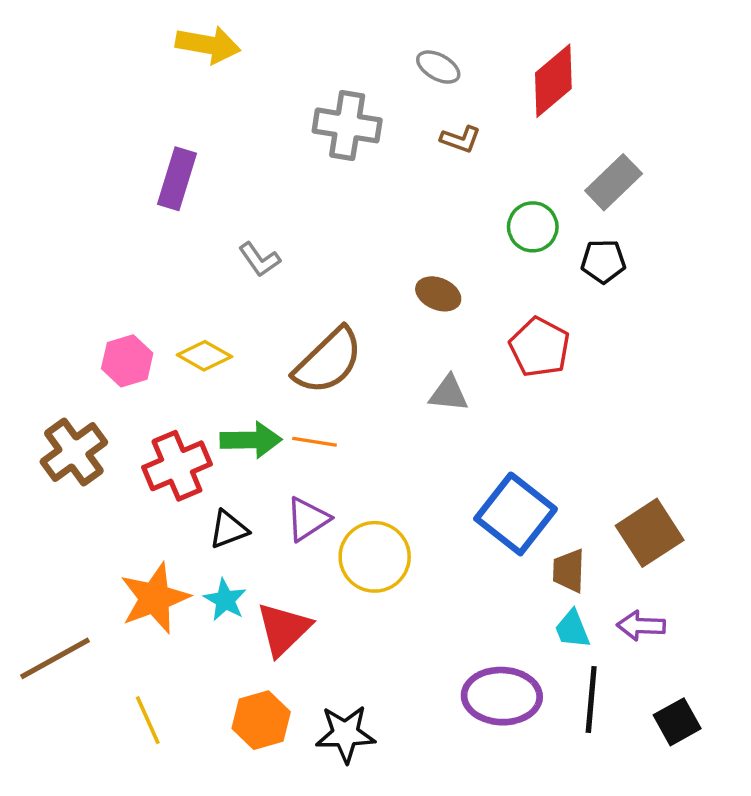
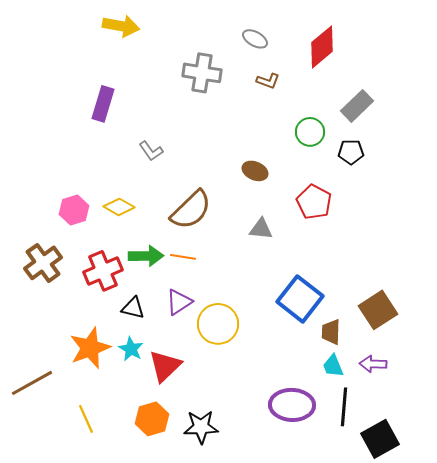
black triangle: (229, 529) -> (133, 308), turned 35
black square: (677, 722) -> (380, 439), moved, size x1.4

